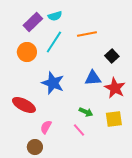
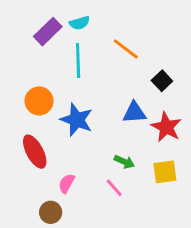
orange line: (87, 34) -> (126, 49), turned 48
cyan line: (54, 42) -> (78, 61), turned -35
orange circle: (27, 52) -> (39, 101), moved
red ellipse: (24, 105) -> (35, 152), turned 35

